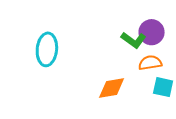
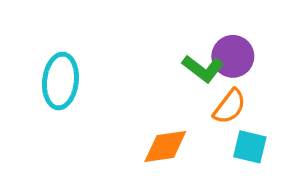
orange semicircle: (150, 63) -> (230, 106), turned 135

